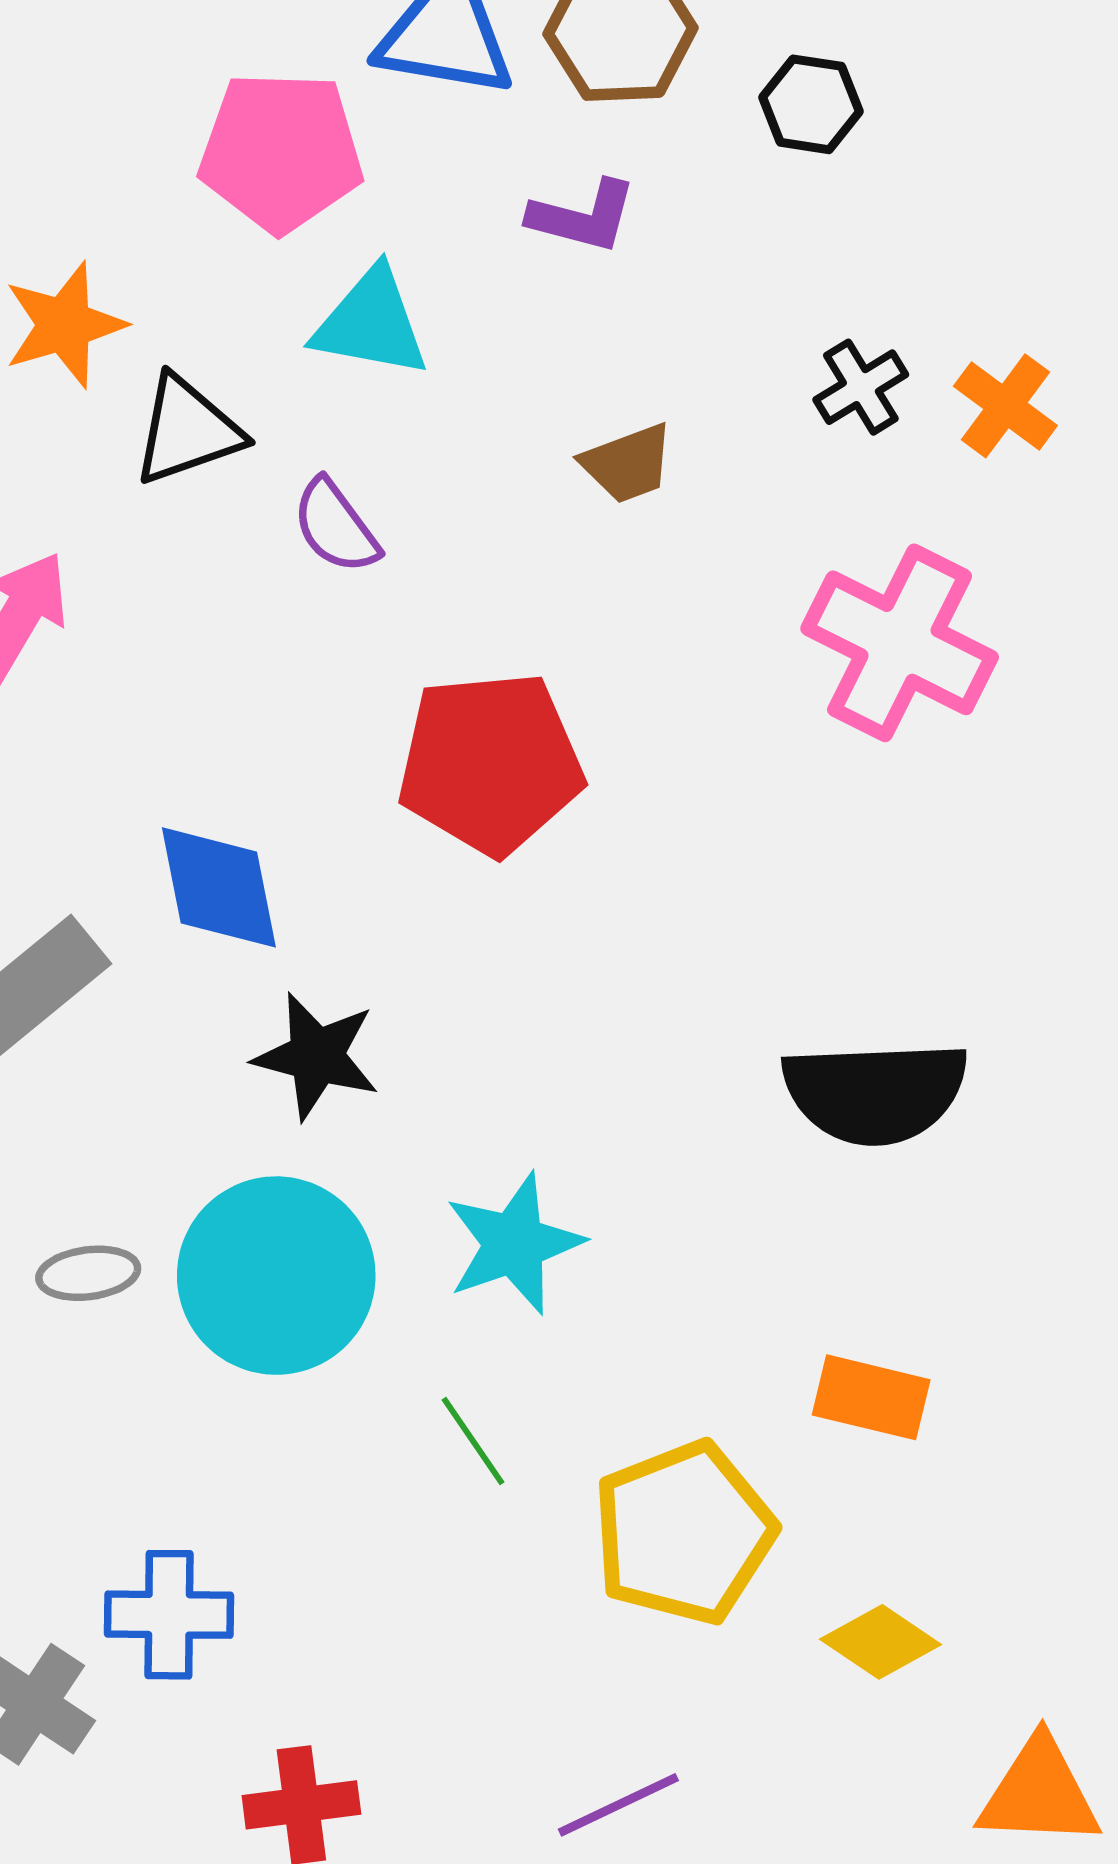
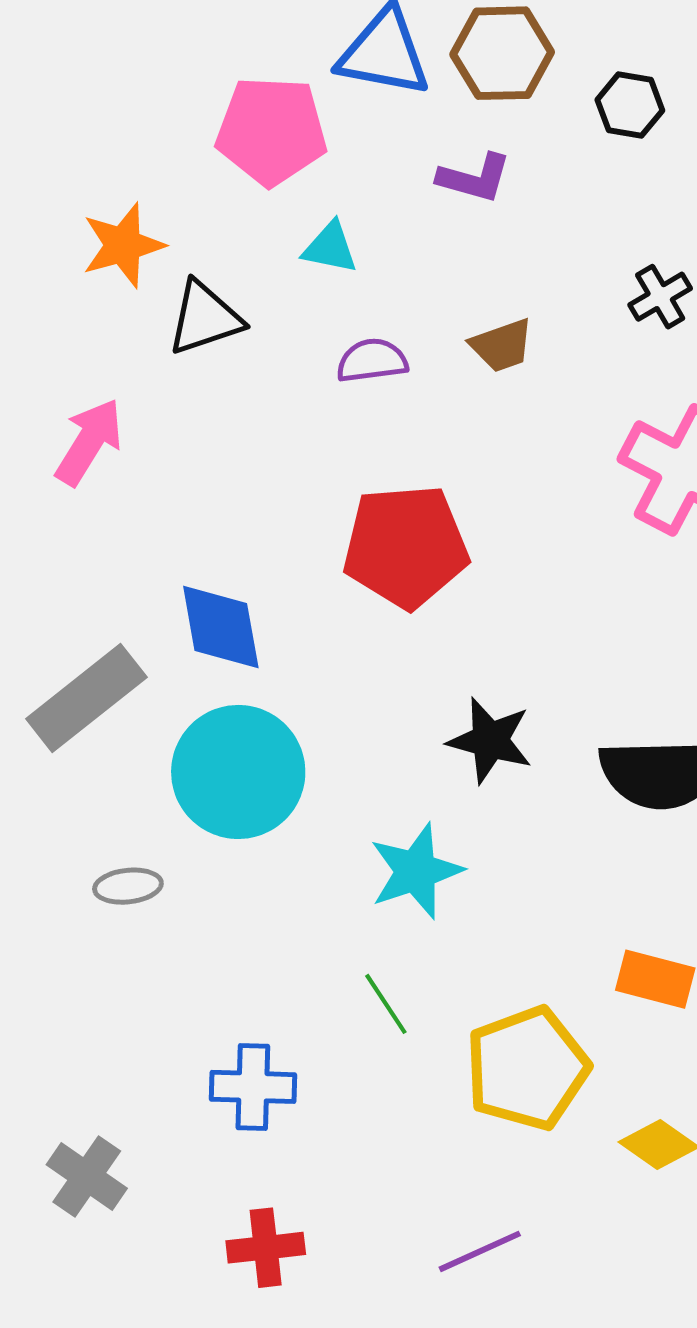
cyan triangle: (371, 323) -> (330, 248), size x0.7
purple semicircle: (336, 526) -> (372, 361), moved, turned 118
black star: (316, 1056) -> (490, 740), moved
cyan circle: (276, 1276) -> (238, 772), moved
blue cross: (169, 1615) -> (253, 1087), moved

